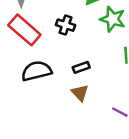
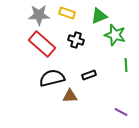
brown triangle: (80, 93) -> (70, 96), moved, turned -49

